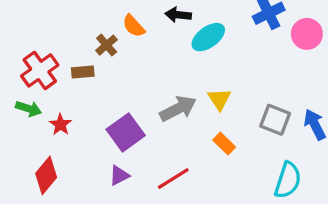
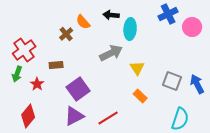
cyan ellipse: (208, 37) -> (130, 29), turned -50
brown rectangle: (83, 72) -> (56, 65), moved
green arrow: (29, 109) -> (17, 74), turned 91
gray arrow: (178, 109) -> (111, 53), moved
purple triangle: (119, 175) -> (74, 116), size x1.5

